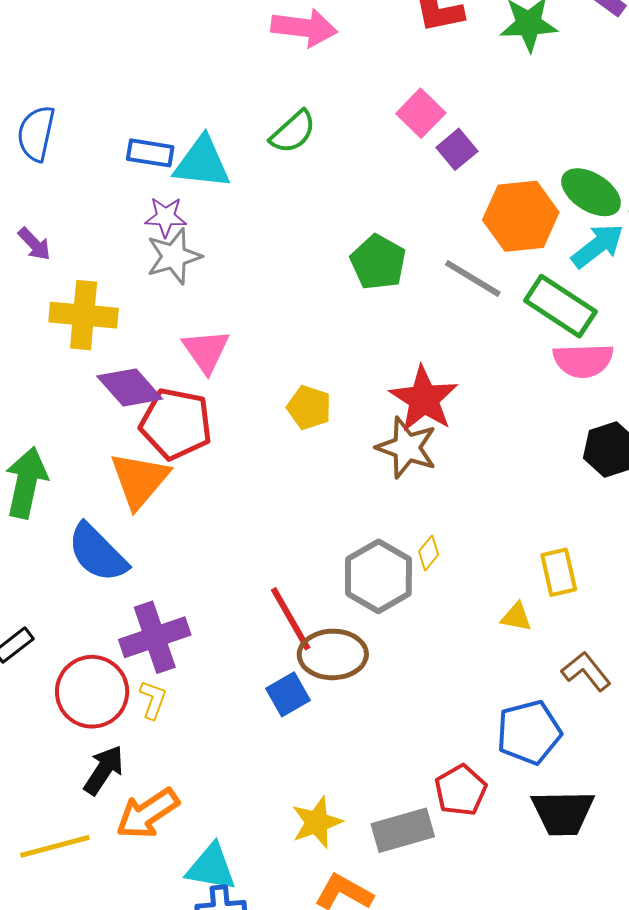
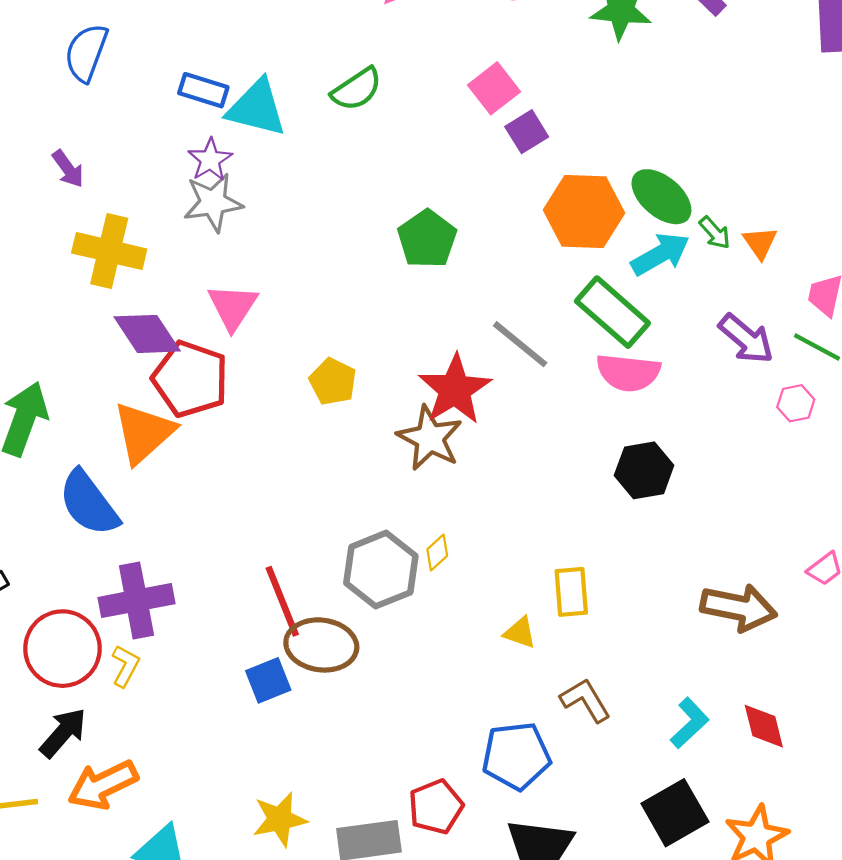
purple star: (166, 217) -> (210, 160), turned 30
gray line: (473, 278) -> (520, 344), moved

